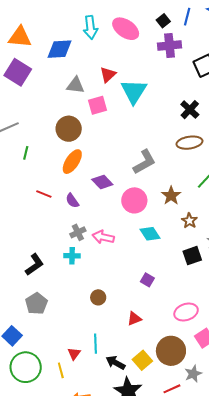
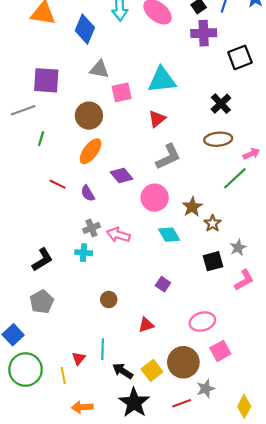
blue diamond: (60, 49) -> (85, 29), turned -68
purple square: (18, 72) -> (46, 80), moved, turned -32
red triangle: (108, 75) -> (157, 119), moved
cyan triangle: (134, 91) -> (162, 80), turned 48
brown star: (171, 196) -> (192, 207), moved

